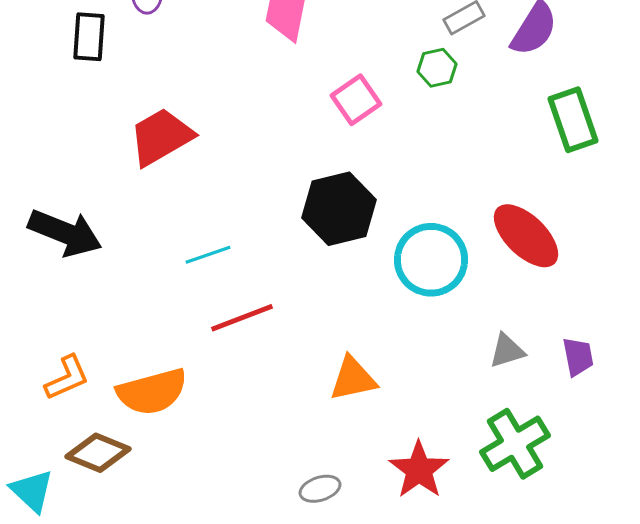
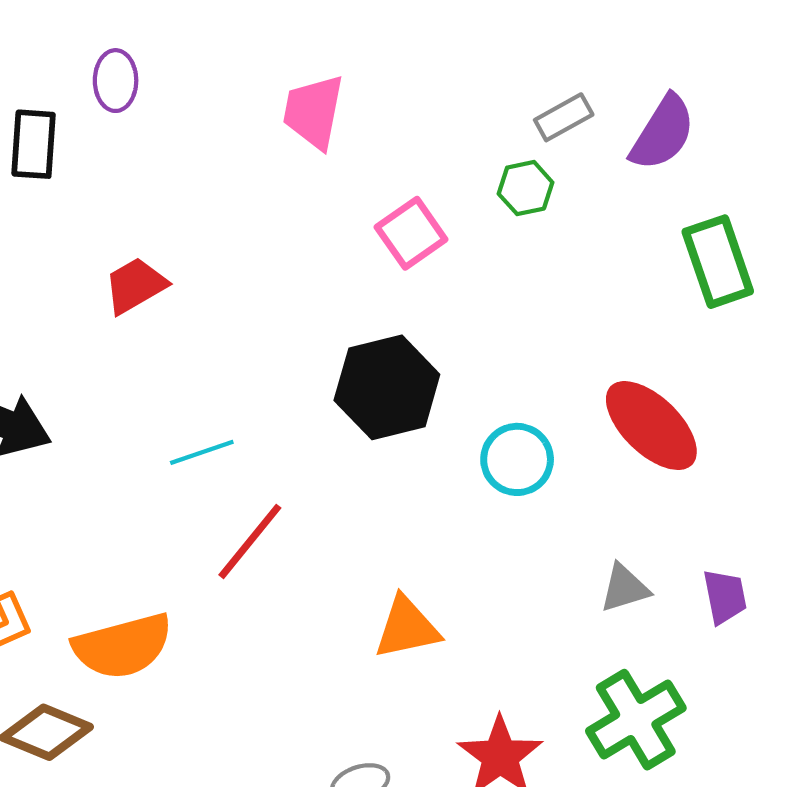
red trapezoid: (161, 137) -> (135, 286), size x0.7
cyan circle: (431, 260) -> (517, 459), size x0.7
red line: (242, 318) -> (250, 541), turned -30

